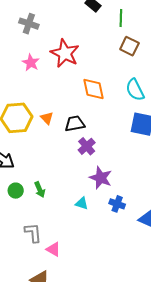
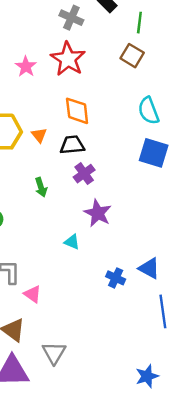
gray cross: (29, 24) -> (71, 18), moved
brown square: (129, 46) -> (132, 56), moved
orange diamond: (94, 89) -> (77, 111), moved
green arrow: (40, 190) -> (41, 187), moved
blue cross: (117, 204) -> (116, 278), moved

